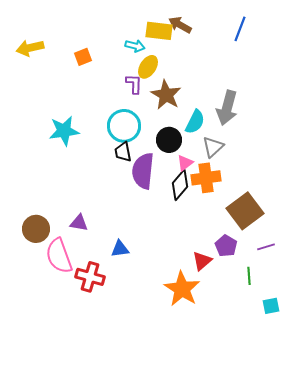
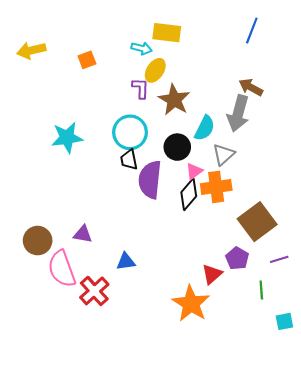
brown arrow: (180, 25) -> (251, 87), moved
red cross: (90, 277) -> (94, 291), turned 32

